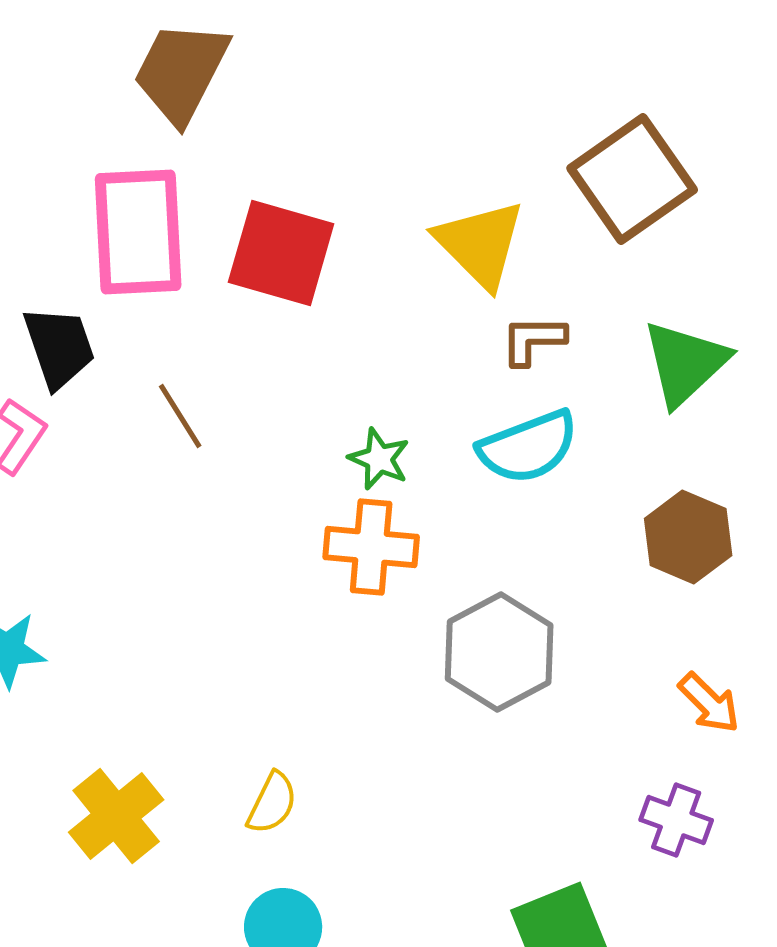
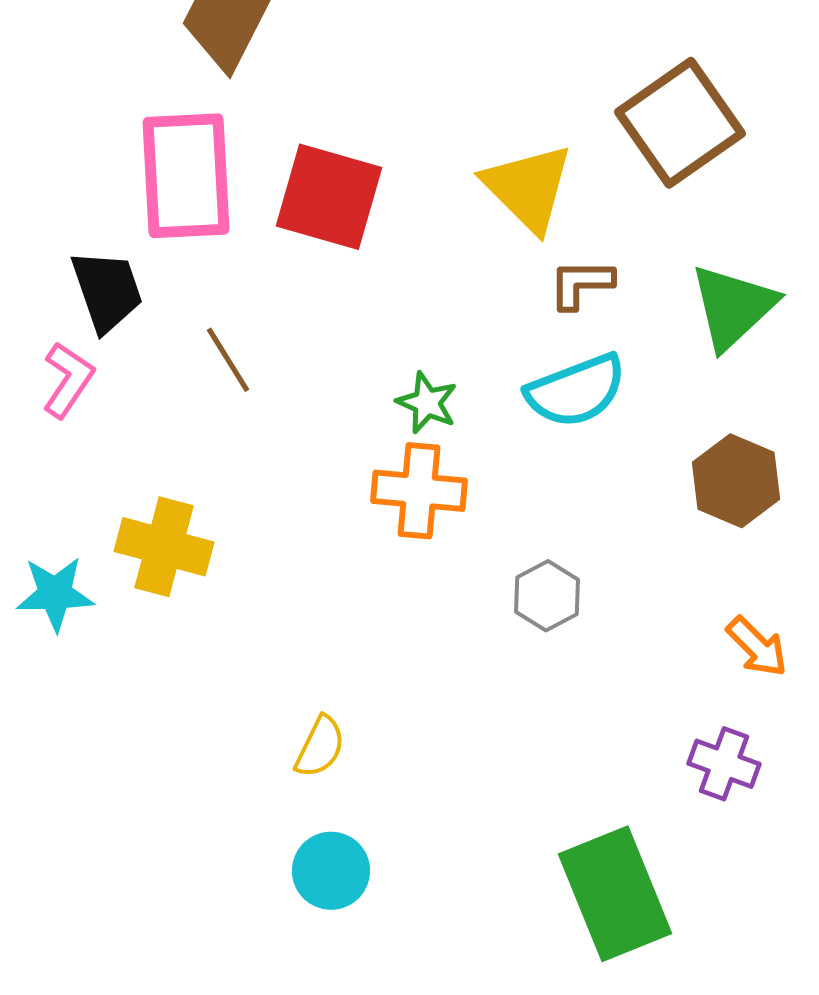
gray hexagon: (499, 652) -> (547, 596), size x0.6
yellow cross: (116, 816) -> (164, 547), moved, turned -36

